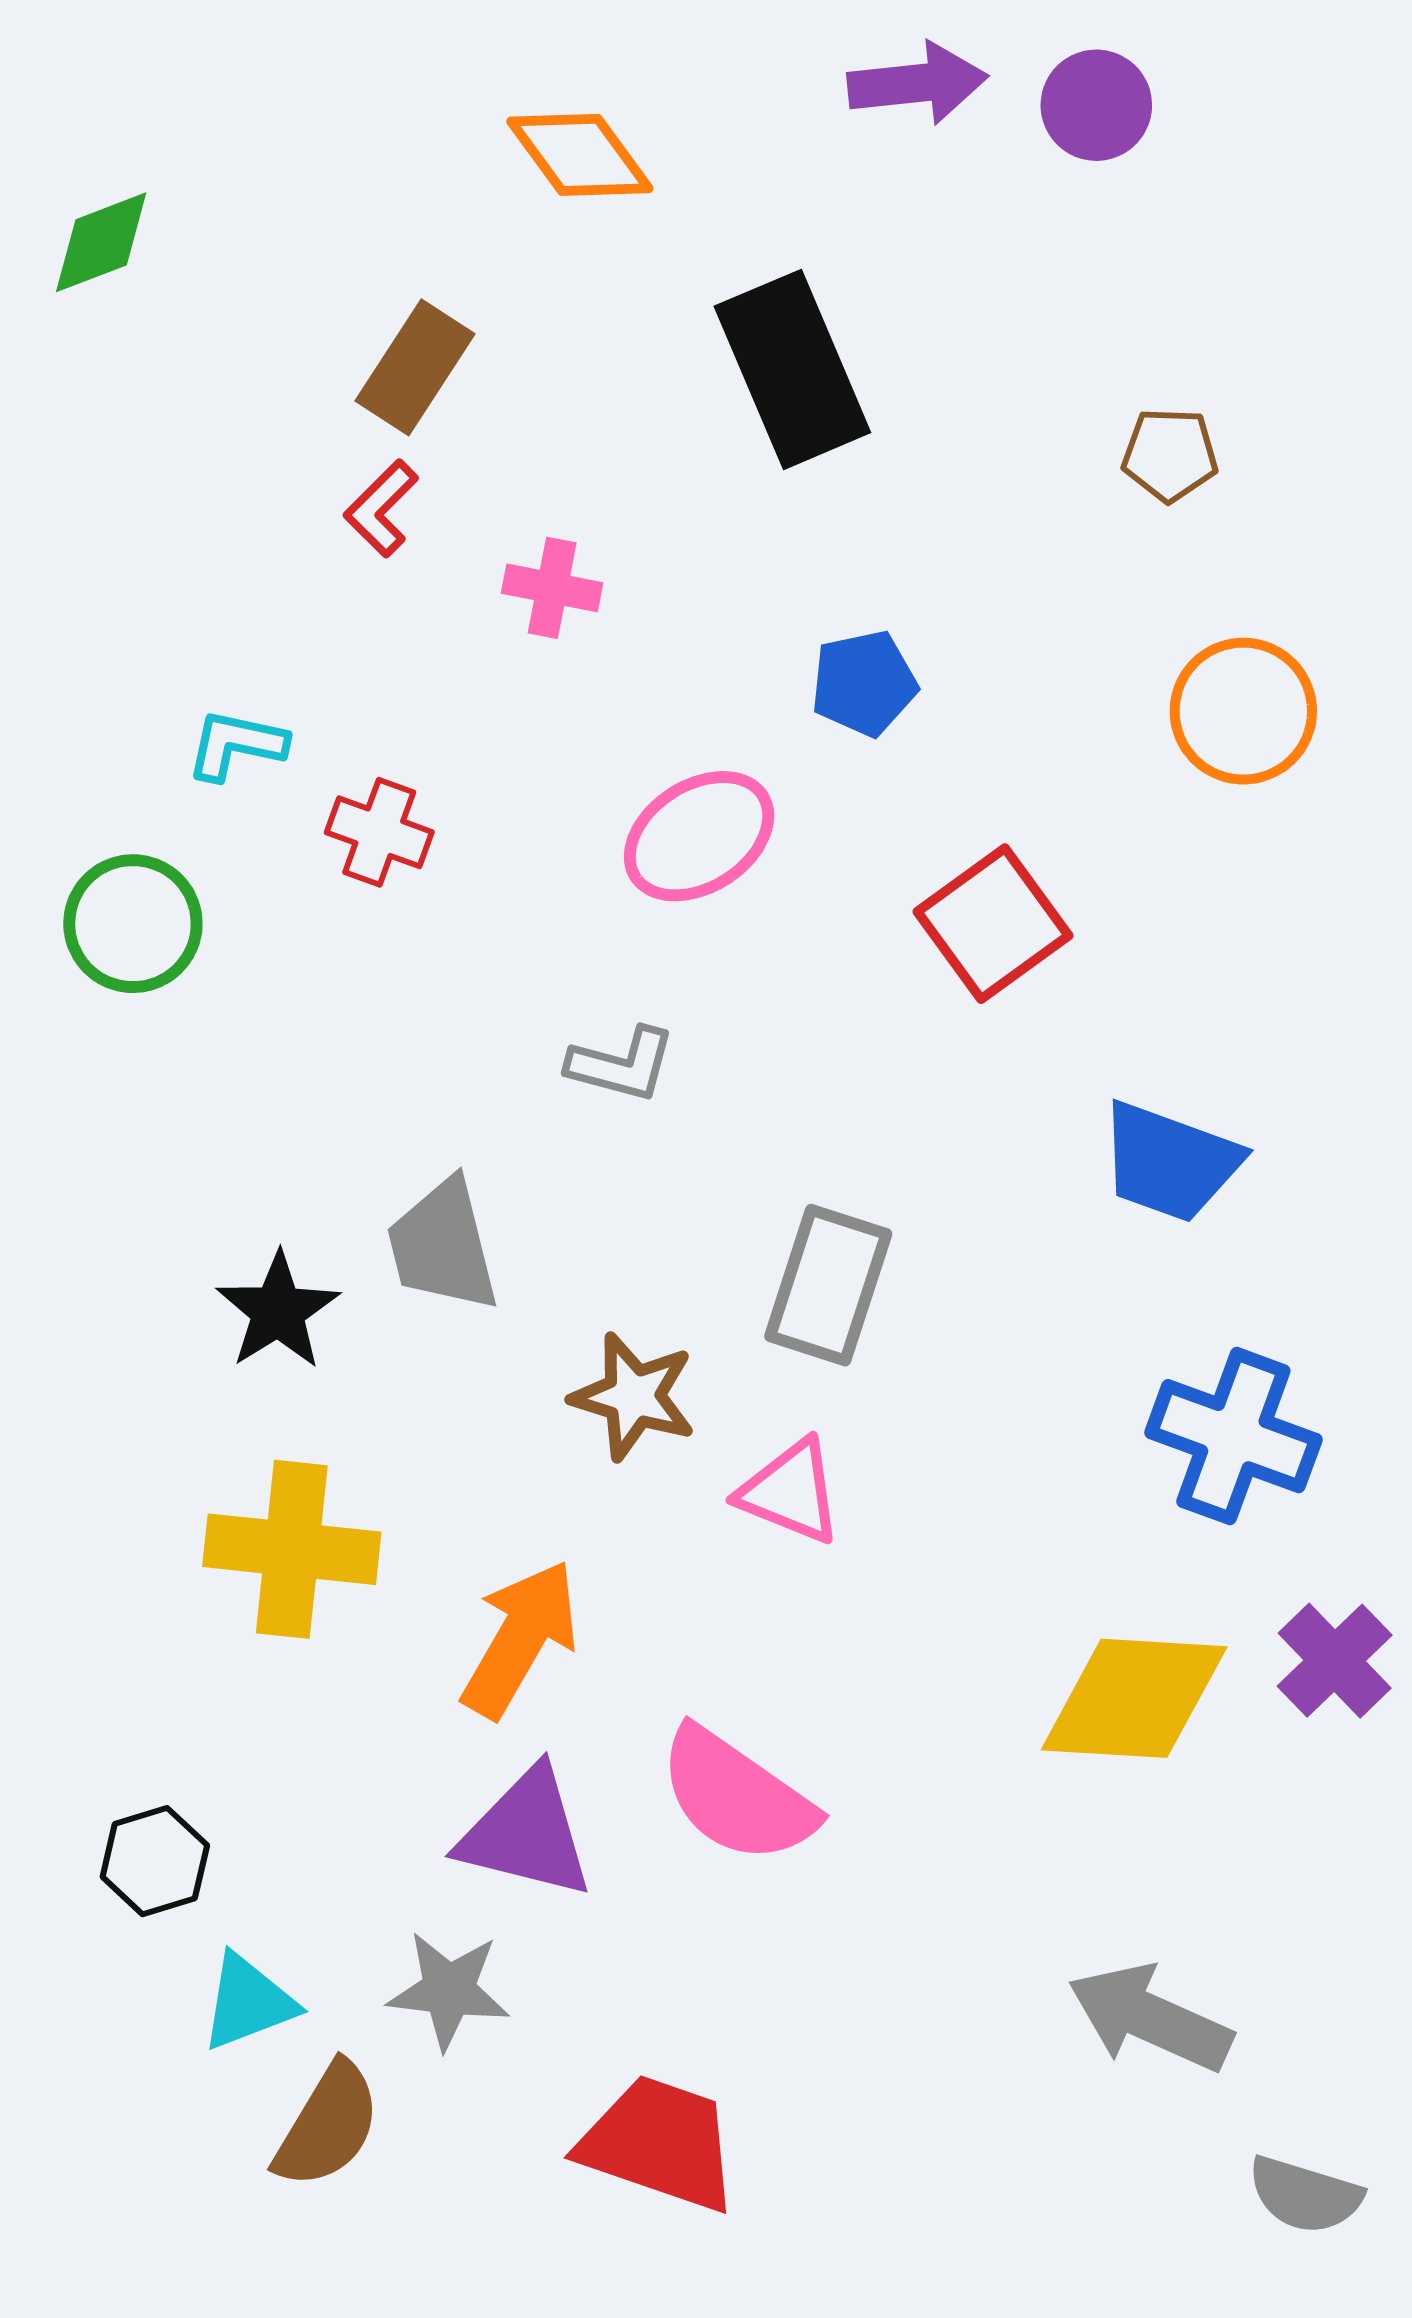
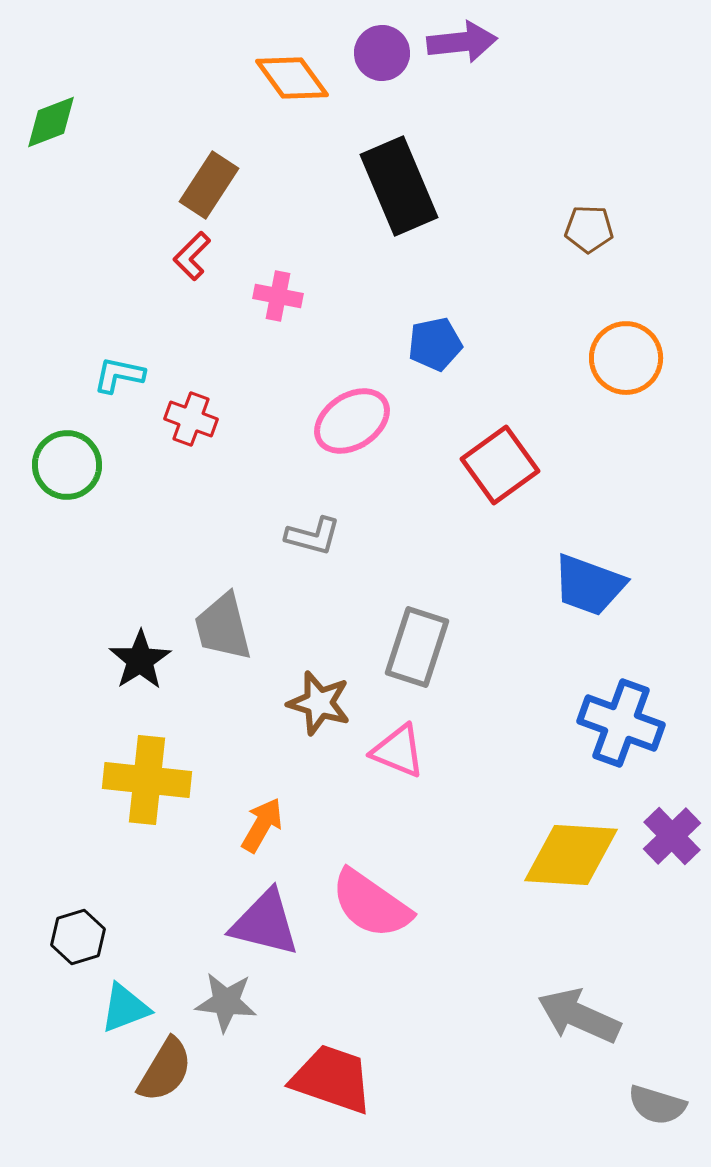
purple circle: (1096, 105) -> (382, 53), moved
orange arrow: (520, 1639) -> (262, 825), size x0.7

